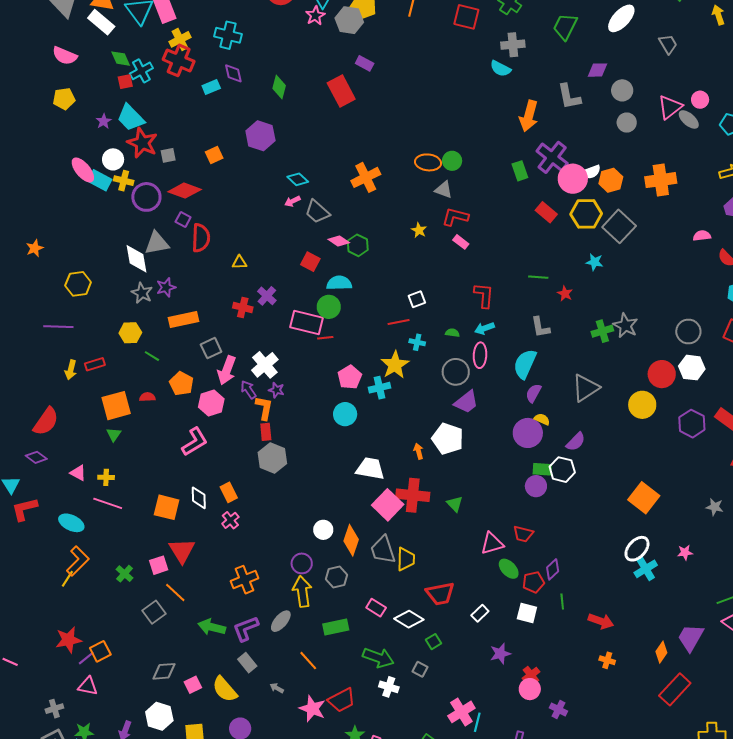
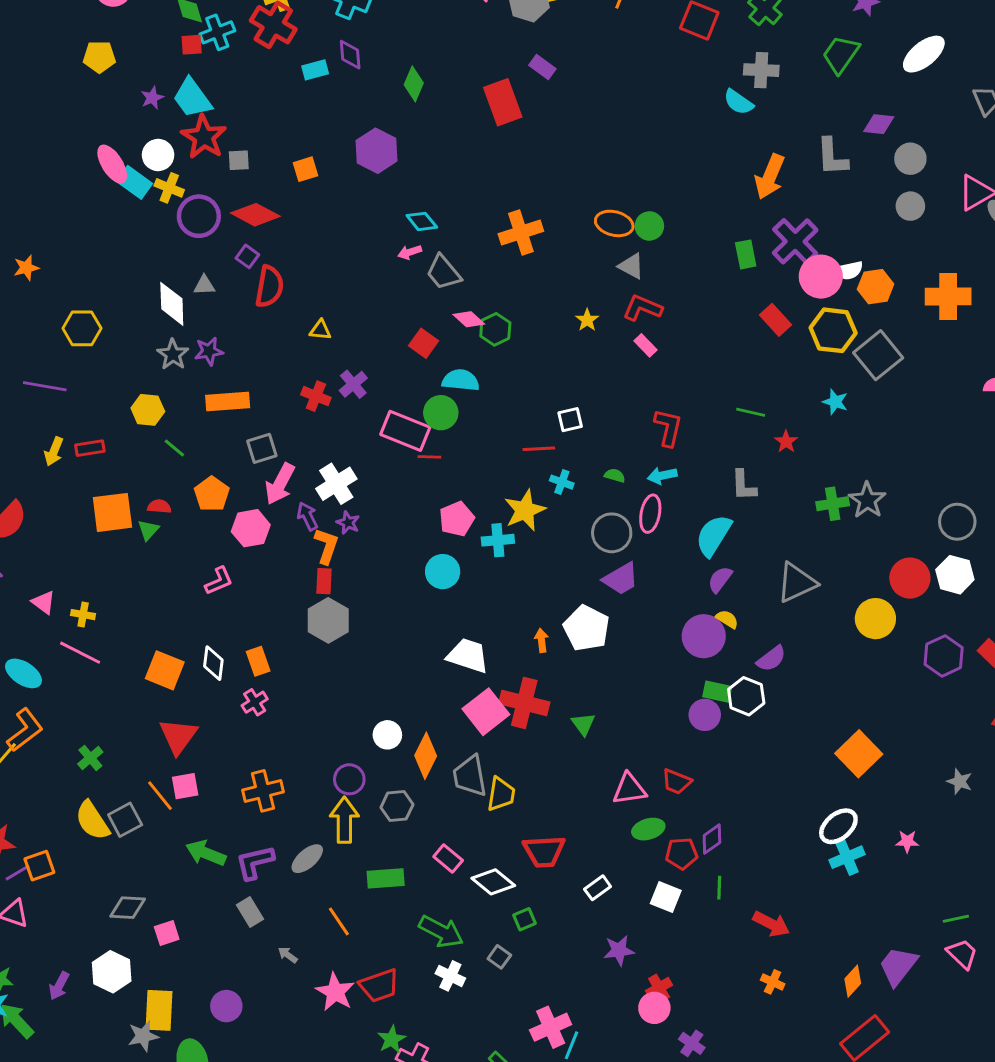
gray triangle: (157, 243) -> (204, 285), size x0.6
green triangle: (114, 434) -> (148, 530), moved
pink L-shape: (195, 442) -> (219, 581), size x0.7
pink square: (159, 565) -> (185, 786), moved
green ellipse: (509, 569) -> (648, 829), turned -70
yellow semicircle: (225, 689) -> (92, 821), moved

